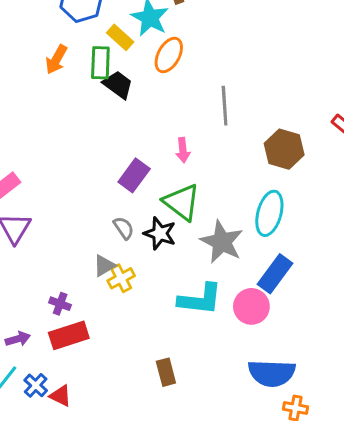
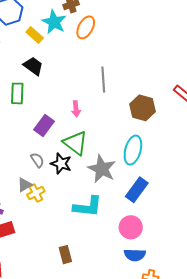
orange ellipse: (169, 55) -> (86, 27), moved
green rectangle: (100, 63) -> (17, 93), moved
pink circle: (251, 306) -> (131, 227), moved
blue semicircle: (272, 373) -> (135, 255), size x0.7

